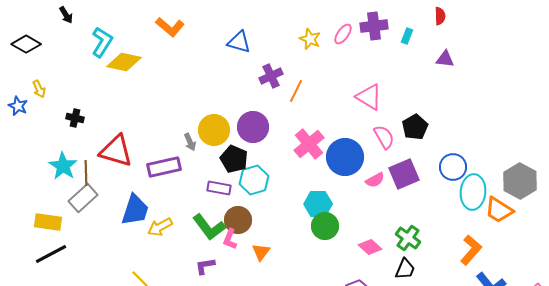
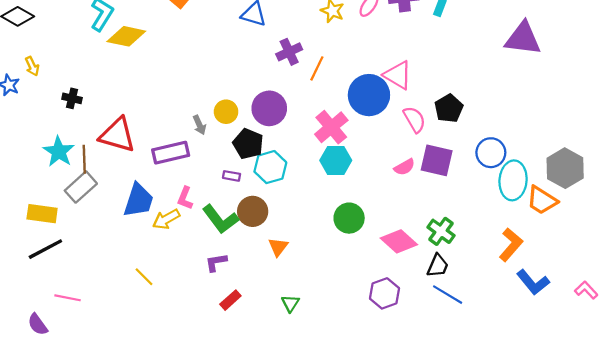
purple triangle: (445, 59) -> (523, 39), moved, size x1.8
yellow circle: (214, 130) -> (226, 112), size x0.7
blue circle: (345, 157) -> (369, 95), moved
purple square: (404, 174) -> (437, 160), turned 36
purple rectangle: (219, 188) -> (232, 176), size x0.7
cyan hexagon: (318, 204) -> (336, 160), moved
pink L-shape: (230, 239) -> (185, 198), moved
pink diamond: (370, 247) -> (399, 241), size x1.4

